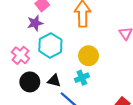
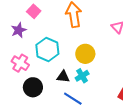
purple star: (35, 23) -> (19, 30), moved
black triangle: (54, 81) -> (63, 77), moved

